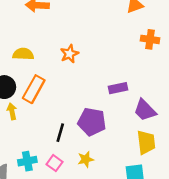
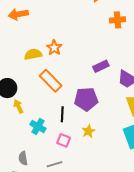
yellow semicircle: (23, 54) -> (33, 54), moved
orange rectangle: (34, 89) -> (51, 81), moved, turned -60
cyan cross: (27, 161) -> (38, 126), moved, turned -35

